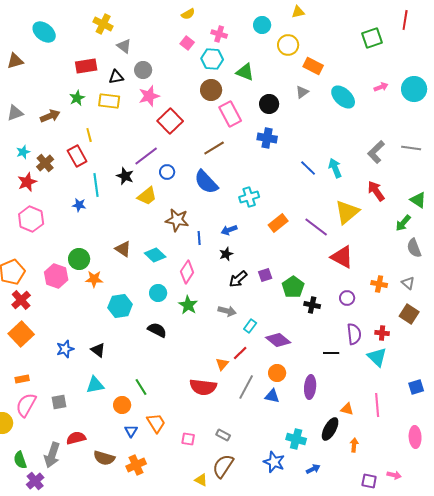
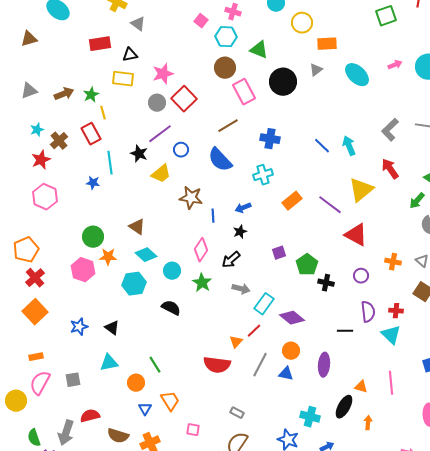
orange rectangle: (313, 66) -> (327, 44), turned -30
gray circle: (143, 70) -> (157, 103), moved
green star: (77, 98) -> (91, 95), moved
black circle: (269, 104) -> (283, 82), size x1.4
blue cross: (267, 138) -> (270, 139), moved
cyan diamond: (155, 255) -> (146, 255), moved
pink hexagon: (56, 276) -> (83, 270), moved
black arrow: (238, 279) -> (231, 260), moved
cyan rectangle: (250, 326) -> (264, 304), size x1.5
pink square: (188, 439) -> (193, 430), moved

